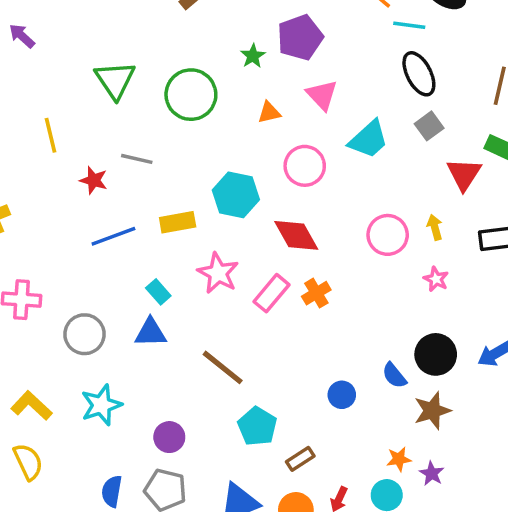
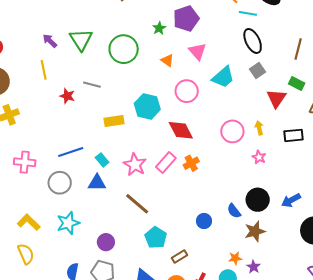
purple arrow: (22, 36) -> (50, 41), moved
orange triangle: (269, 112) -> (167, 60), turned 48
blue line: (113, 236) -> (71, 152), moved
pink star: (218, 273) -> (135, 165), moved

